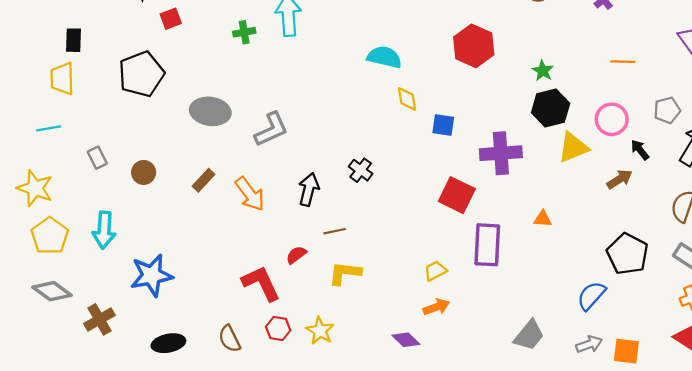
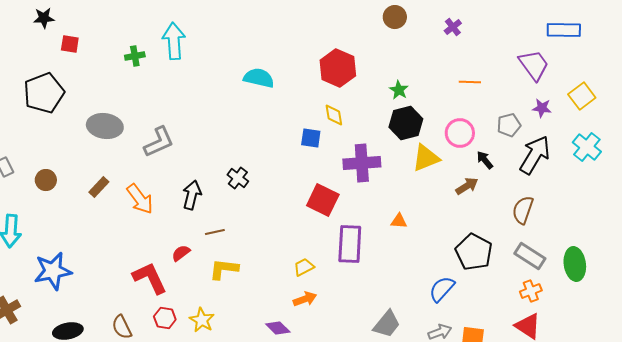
red square: (171, 19) -> (70, 44), turned 30
yellow diamond: (407, 99) -> (334, 115), moved

